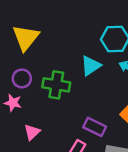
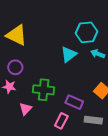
yellow triangle: (26, 38) -> (17, 35), turned -40
green cross: (56, 85) -> (44, 90), moved

